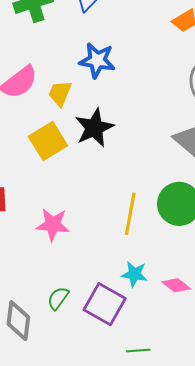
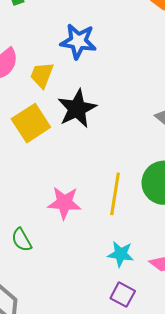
pink star: (53, 225) -> (64, 203), moved
green semicircle: (58, 298) -> (22, 240), moved, turned -65
purple square: (105, 304) -> (123, 295), moved, size x0.6

